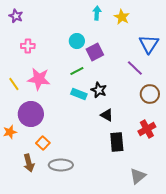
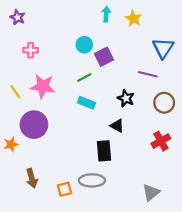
purple line: (135, 68) -> (148, 74), turned -30
black star: (99, 90) -> (126, 98), moved
black rectangle: (117, 142) -> (104, 151), moved
orange square: (43, 143) -> (65, 189), moved, turned 32
gray ellipse: (61, 165) -> (92, 180), moved

